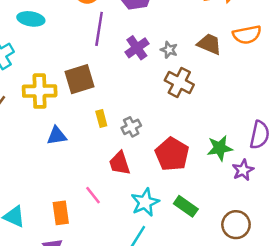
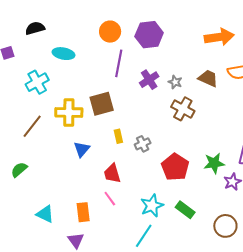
blue triangle: (57, 136) -> (82, 149), turned -42
red trapezoid: (120, 163) -> (112, 174), moved

